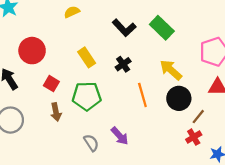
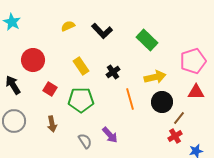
black L-shape: (124, 28) -> (102, 31), moved
yellow arrow: (171, 70) -> (155, 77), turned 125
brown arrow: (56, 112) -> (52, 124), moved

